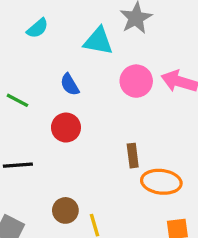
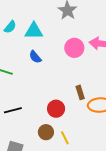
cyan triangle: (98, 41) -> (34, 31), moved
red circle: (66, 128) -> (56, 109), moved

